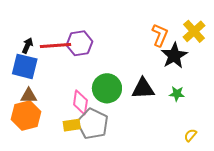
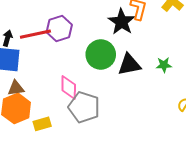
black star: (174, 56) -> (122, 22), moved
green circle: (107, 88) -> (101, 55), moved
yellow rectangle: (72, 125) -> (42, 124), moved

